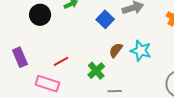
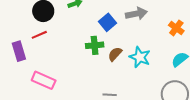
red line: (61, 61) -> (39, 35), moved
green cross: (96, 71) -> (95, 45), moved, turned 30

